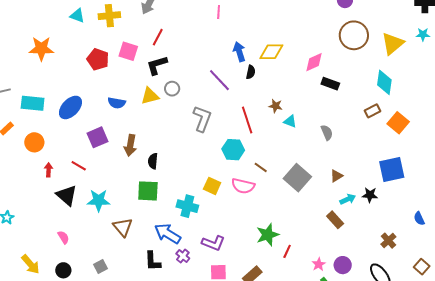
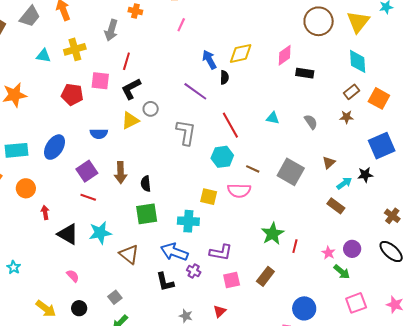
pink line: (219, 12) -> (181, 25), turned 32
brown star: (276, 106) -> (347, 117), moved
red line: (79, 166) -> (88, 197), moved

